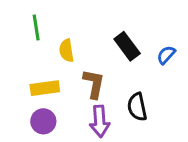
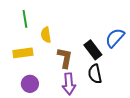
black rectangle: (127, 46) -> (93, 50), moved
blue semicircle: (166, 55) -> (115, 38), size x1.5
yellow rectangle: (45, 88) -> (23, 53), moved

